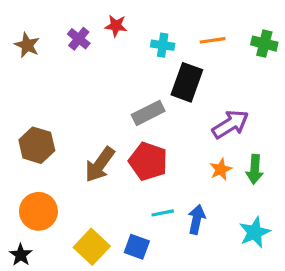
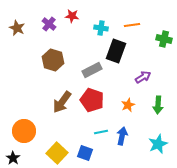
green cross: (264, 44) -> (164, 39), moved
purple arrow: (230, 124) -> (143, 77), size x0.7
brown hexagon: (37, 145) -> (53, 60), moved
orange star: (221, 169) -> (128, 105), moved

